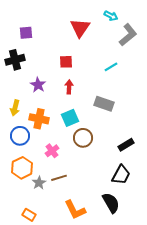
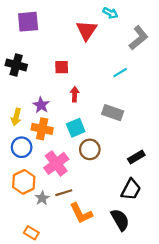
cyan arrow: (111, 16) -> (110, 13), moved
purple square: (26, 33) -> (28, 22), moved, size x1.5
black cross: (15, 60) -> (16, 65), turned 30
red square: (66, 62) -> (62, 67), moved
purple star: (38, 85) -> (41, 105), moved
pink cross: (52, 151) -> (56, 163), size x1.6
orange L-shape: (75, 210) -> (81, 213), moved

